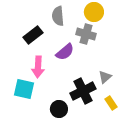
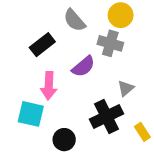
gray semicircle: (58, 16) -> (74, 20), turned -36
gray triangle: (105, 77) -> (126, 88), moved
black circle: (59, 109) -> (64, 140), moved

